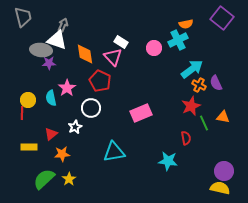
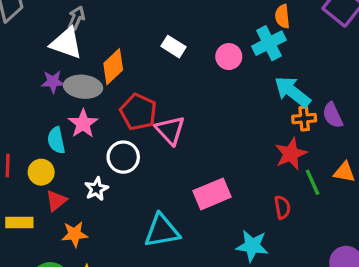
orange semicircle: (186, 24) -> (282, 16), turned 96
gray ellipse: (41, 50) -> (83, 87), moved
orange diamond: (85, 54) -> (113, 67), turned 55
pink triangle: (113, 57) -> (170, 130), moved
cyan arrow: (192, 69) -> (292, 92), turned -105
orange cross: (199, 85) -> (304, 119), turned -32
yellow circle: (28, 100) -> (41, 172), moved
pink rectangle: (141, 113) -> (212, 194), moved

